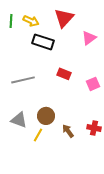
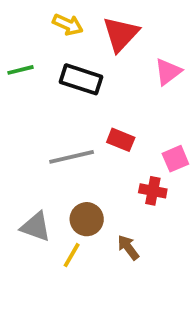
green line: (11, 21) -> (21, 70), moved, turned 72
yellow arrow: (31, 21) -> (68, 25), moved
gray line: (23, 80) -> (72, 157), moved
red cross: (94, 128) -> (153, 191), moved

